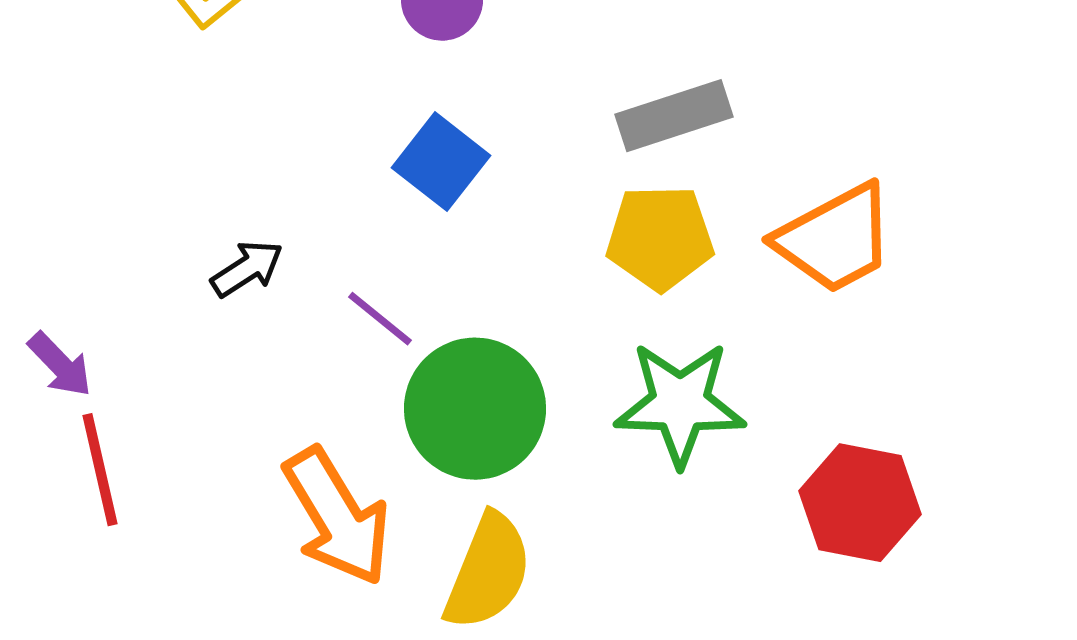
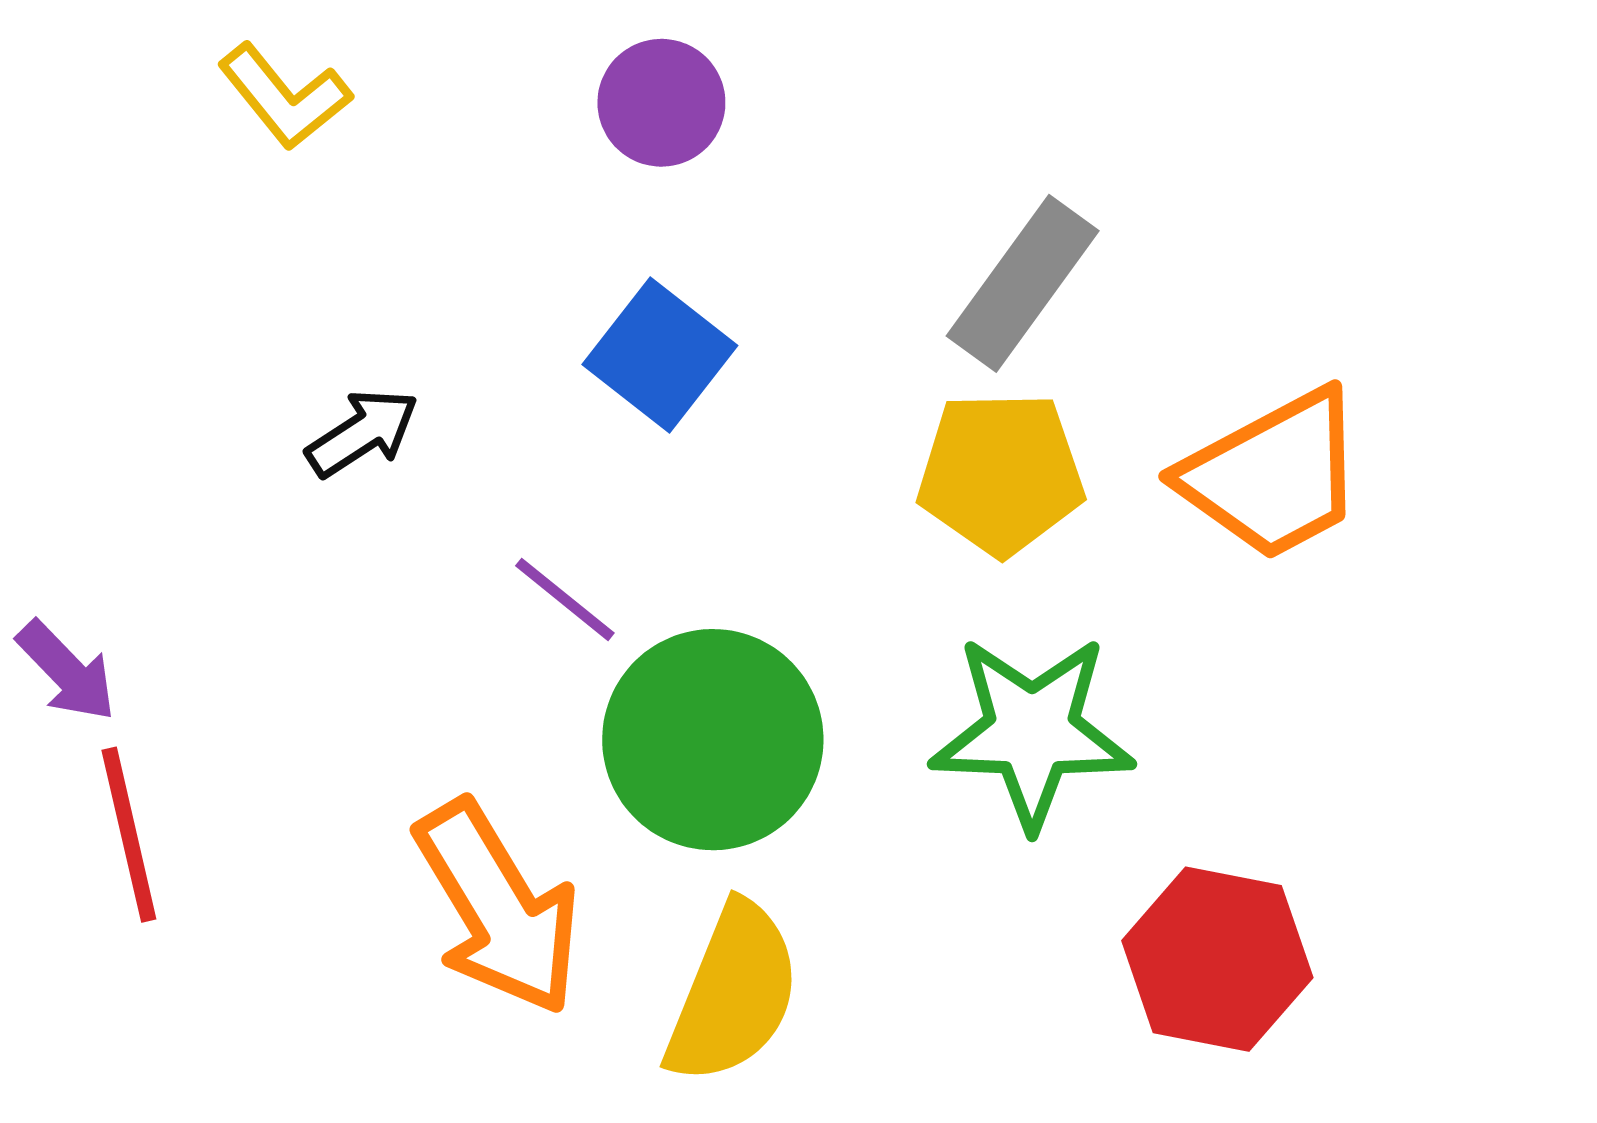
gray rectangle: (674, 116) -> (1023, 283), turned -36
black arrow: (247, 269) -> (362, 433), moved
red hexagon: (860, 503) -> (1217, 959), moved

